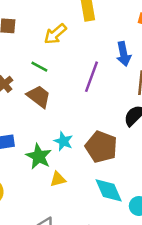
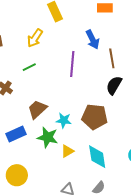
green line: (39, 67) -> (29, 67), turned -40
brown trapezoid: (39, 96) -> (37, 109), moved, turned -65
cyan diamond: (109, 190) -> (97, 157), moved, turned 30

